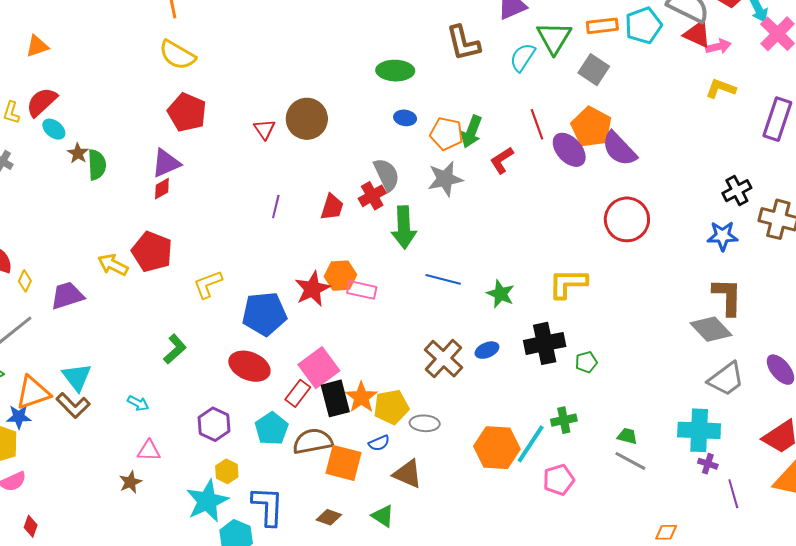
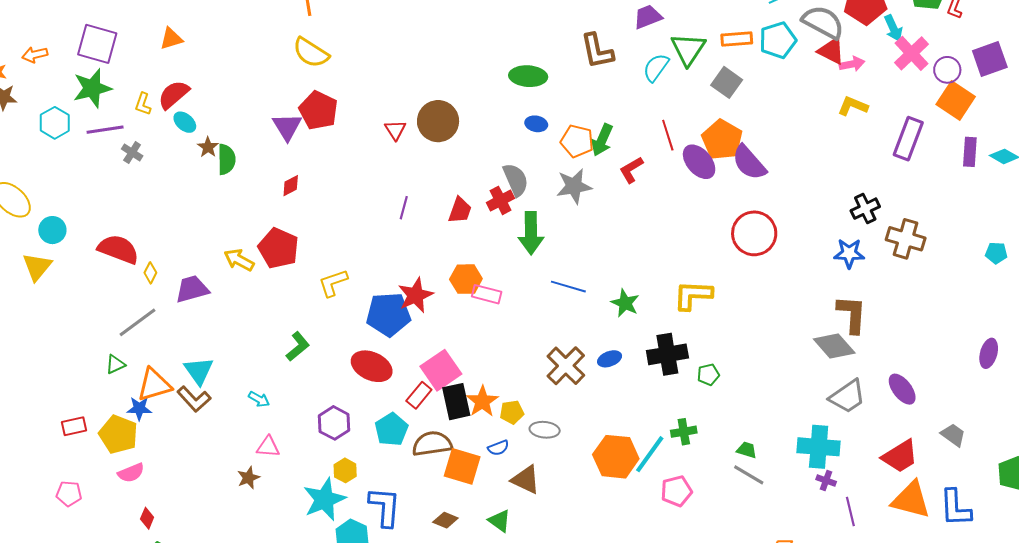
purple triangle: (166, 163) -> (287, 127), moved, turned -40
red star: (312, 289) -> (416, 295), moved
yellow pentagon: (391, 407) -> (512, 412), size x0.7

